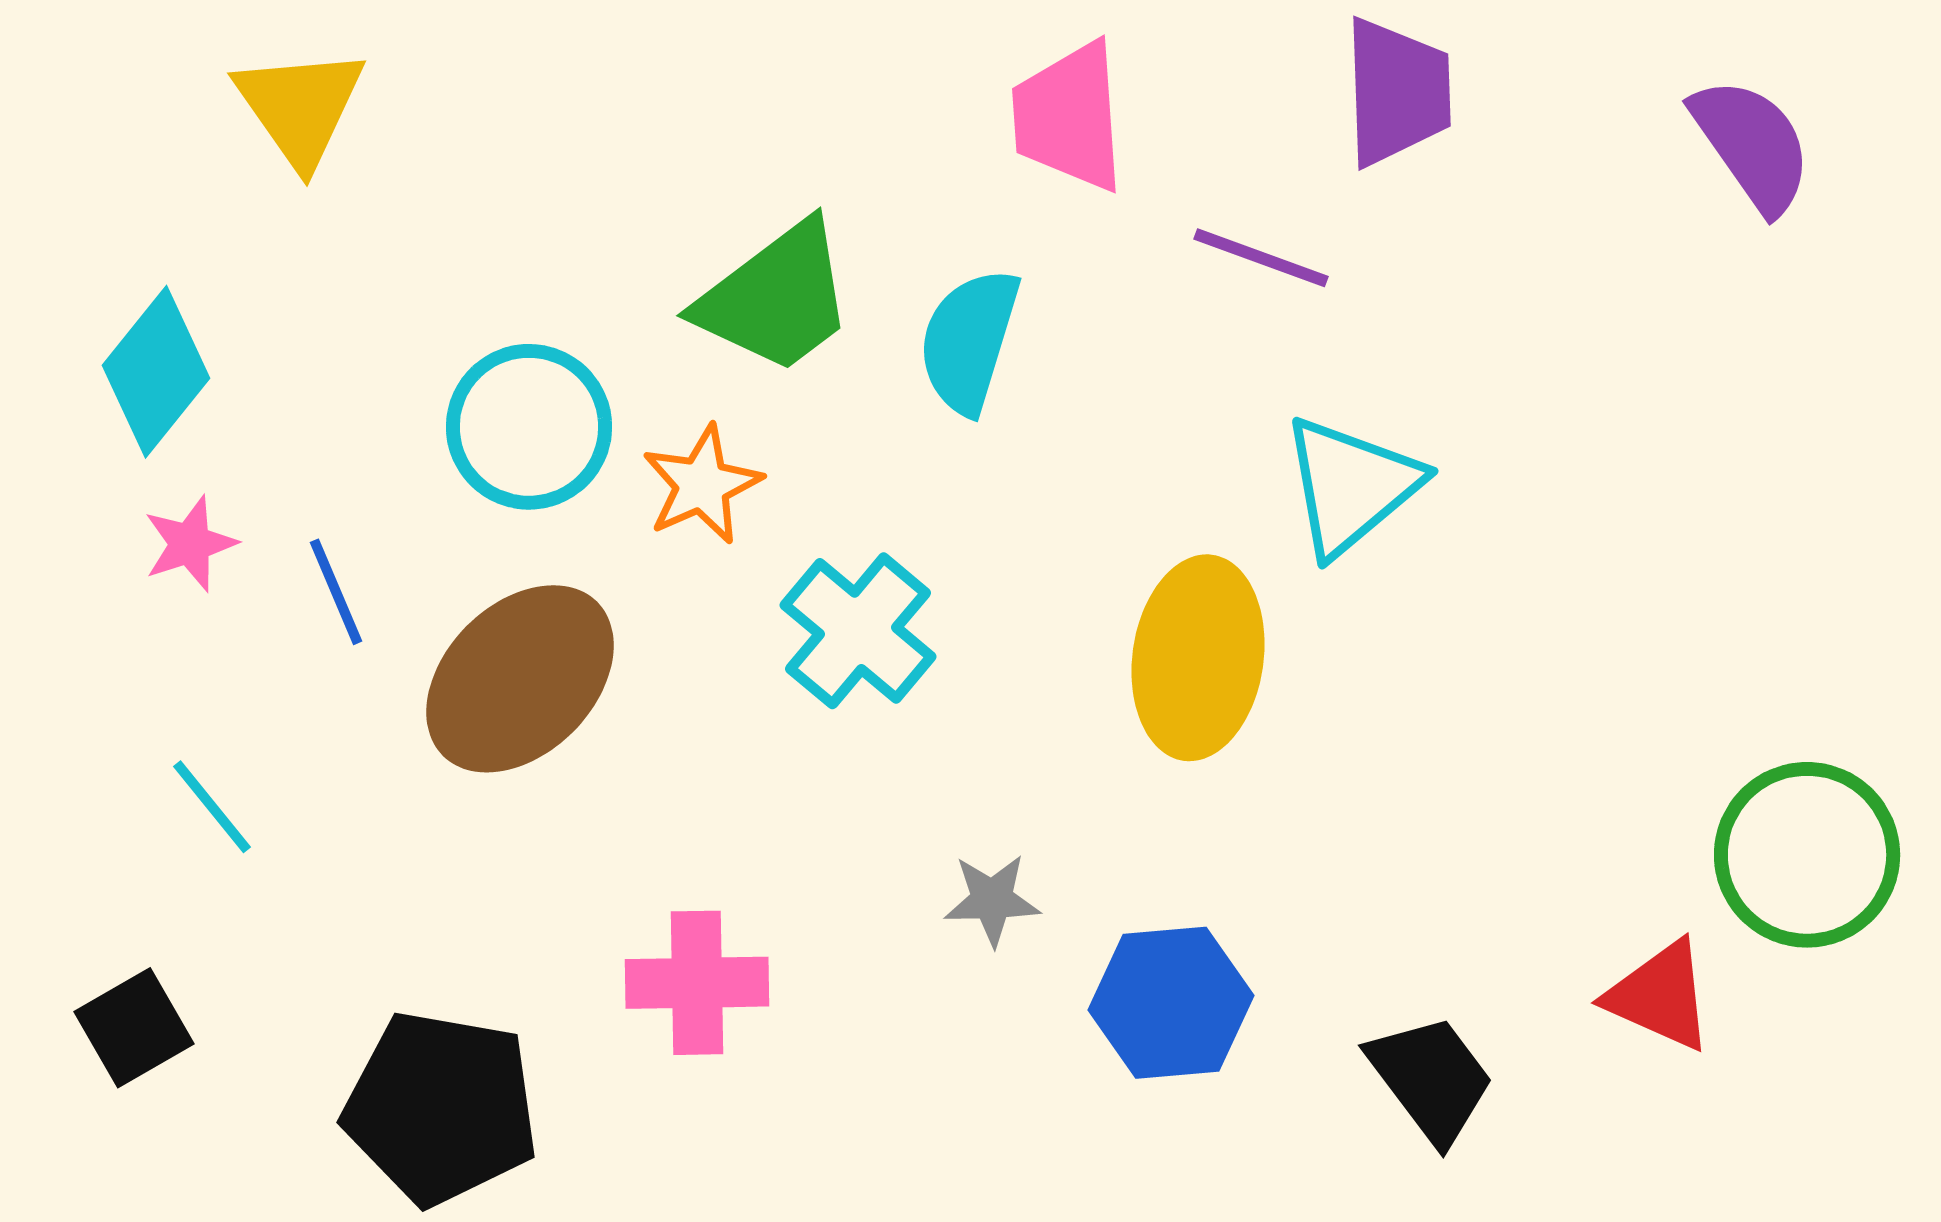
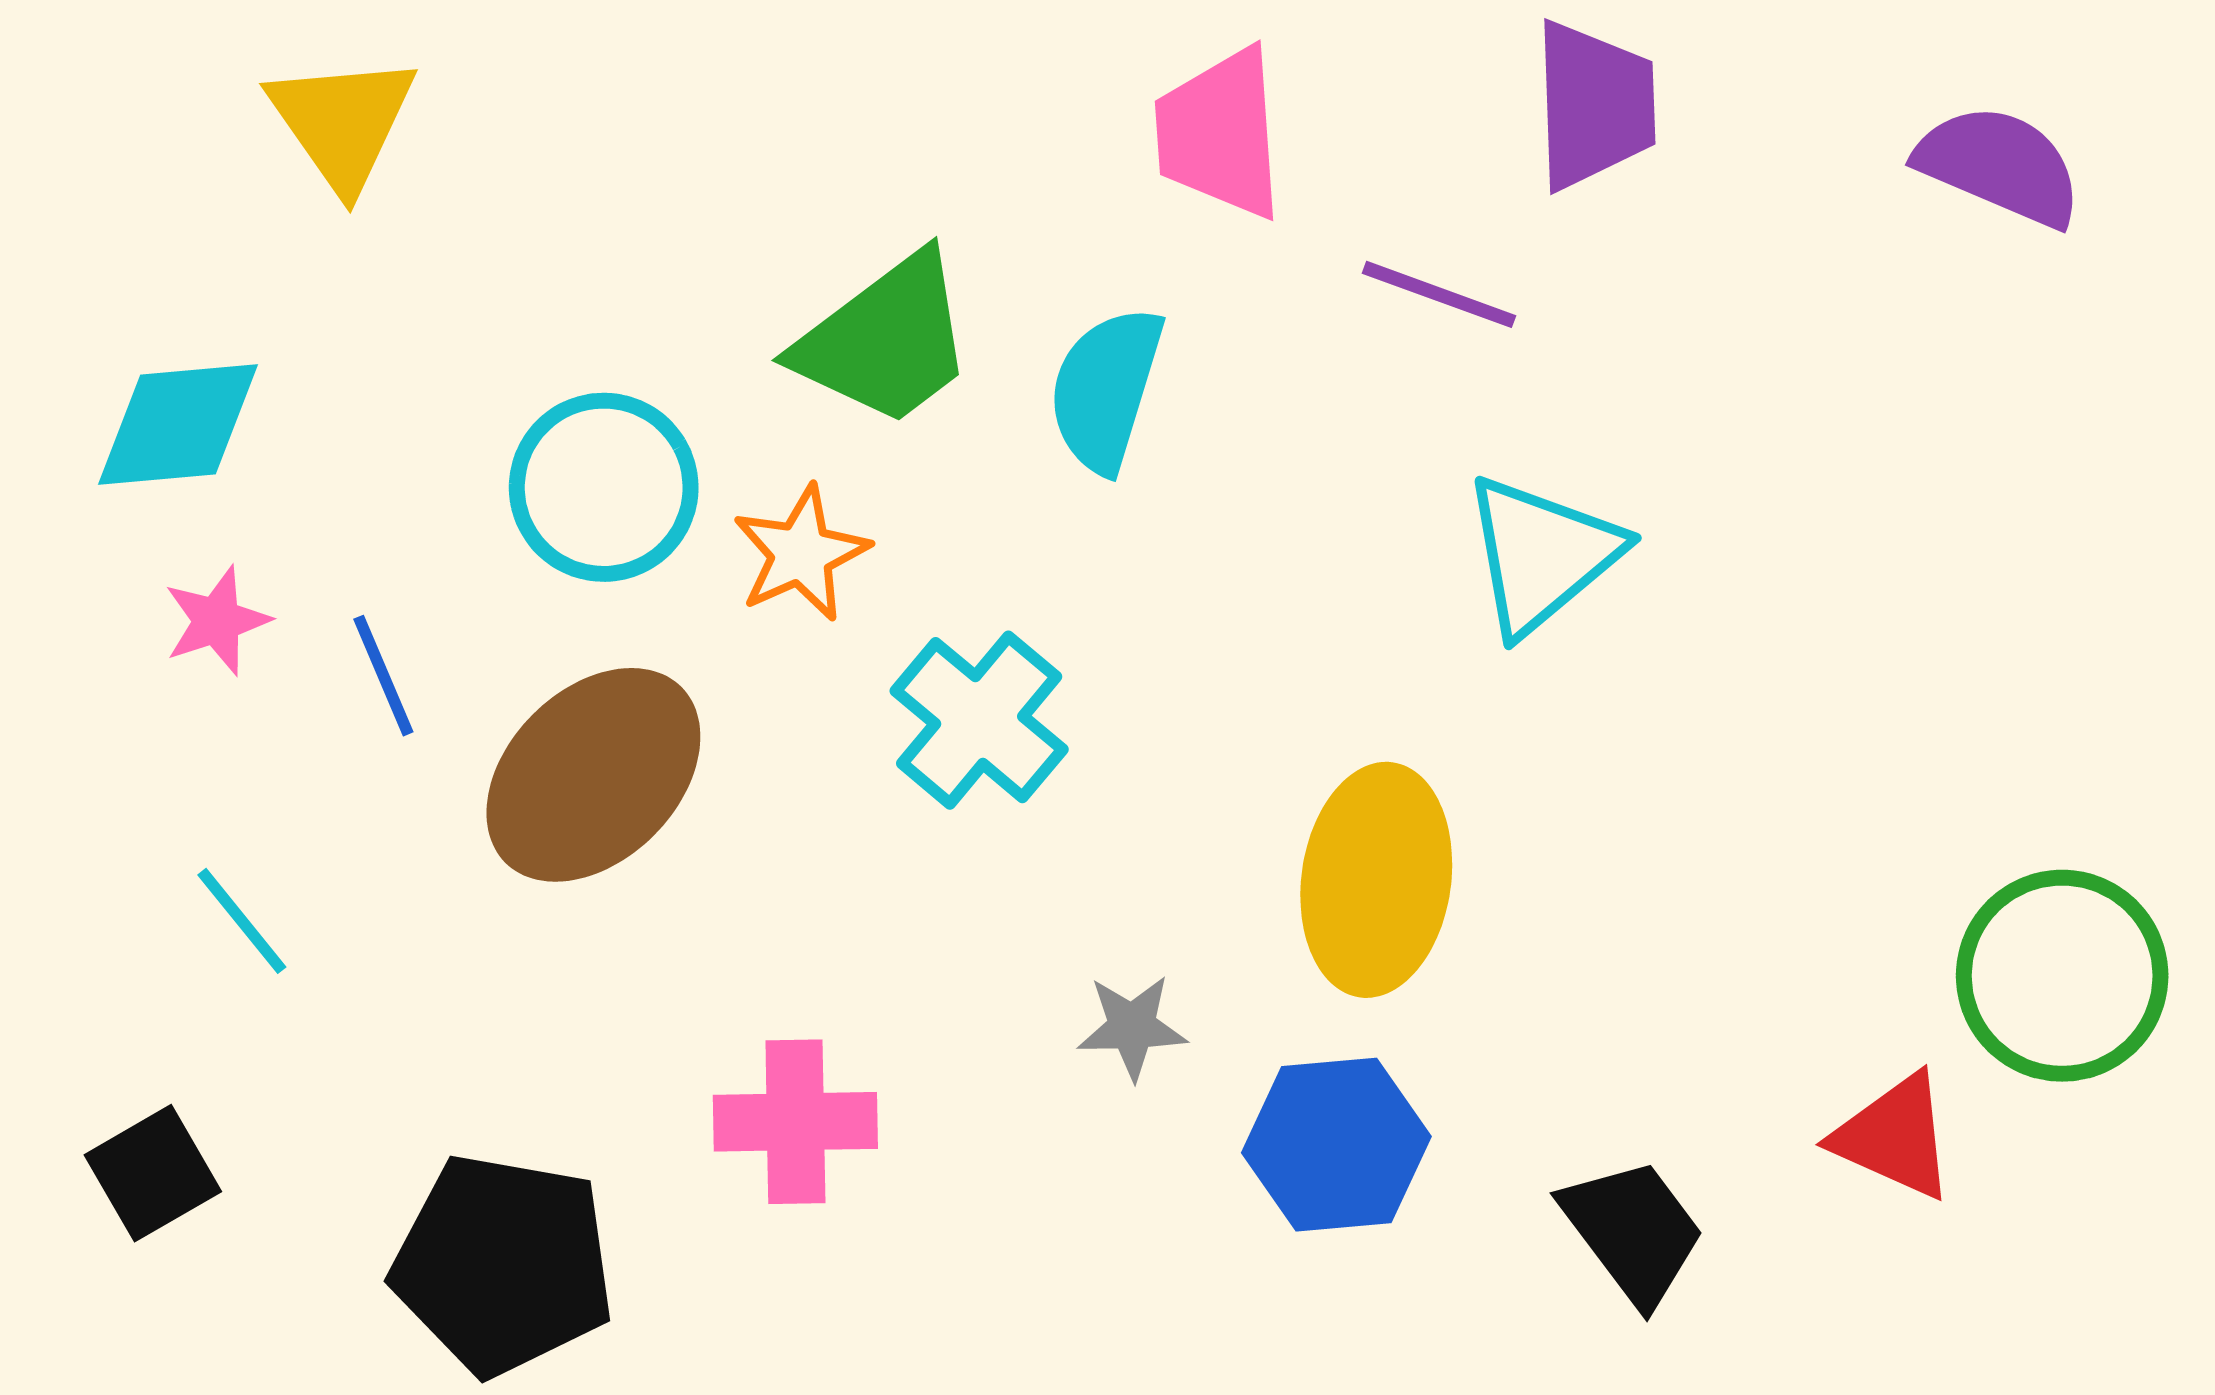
purple semicircle: (1752, 145) -> (1999, 165), turned -32
cyan diamond: (156, 372) -> (178, 425), turned 46
yellow ellipse: (1198, 658) -> (1376, 880), moved

